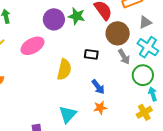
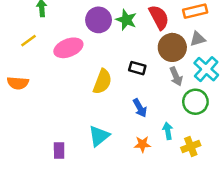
gray triangle: (145, 22) -> (198, 39), moved
cyan arrow: (153, 94) -> (168, 131), moved
orange star: (100, 108) -> (142, 144), moved

